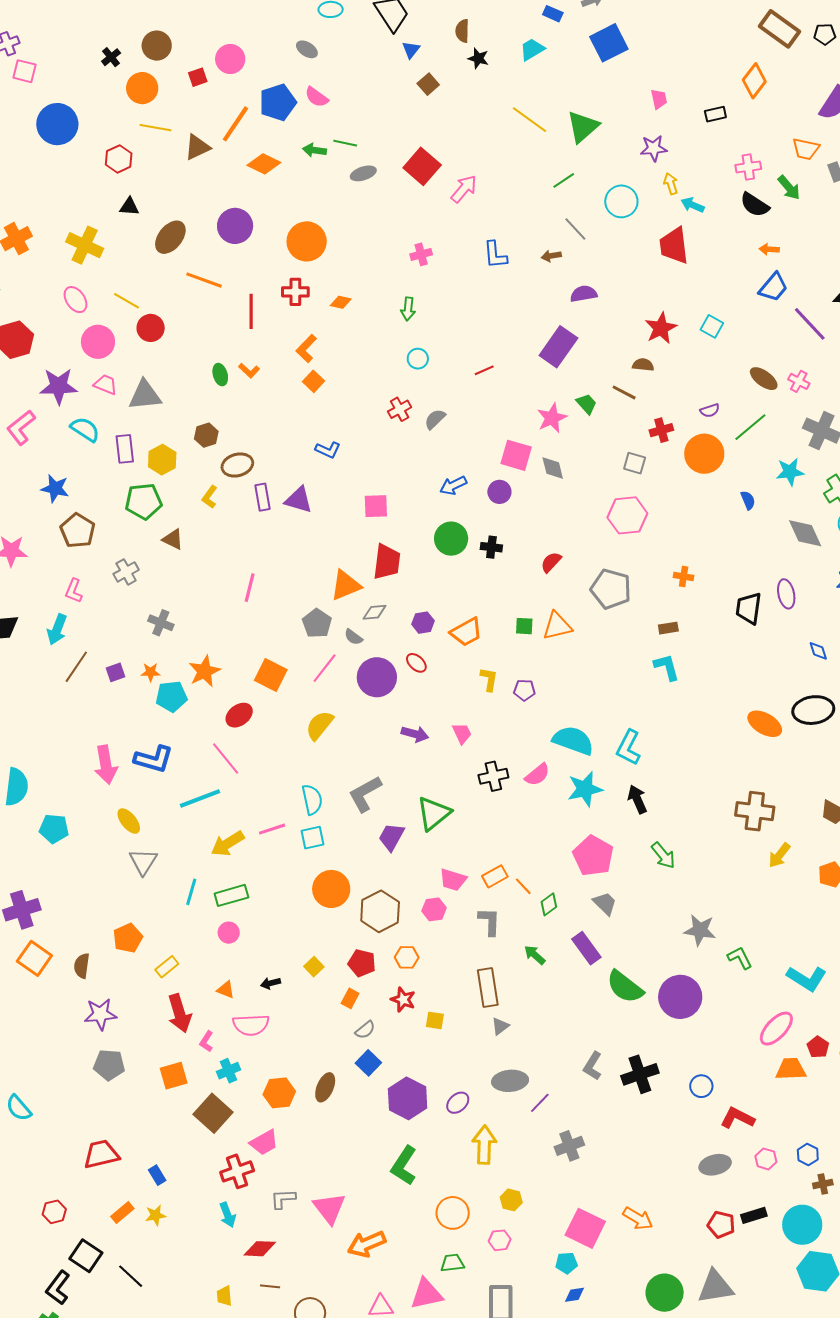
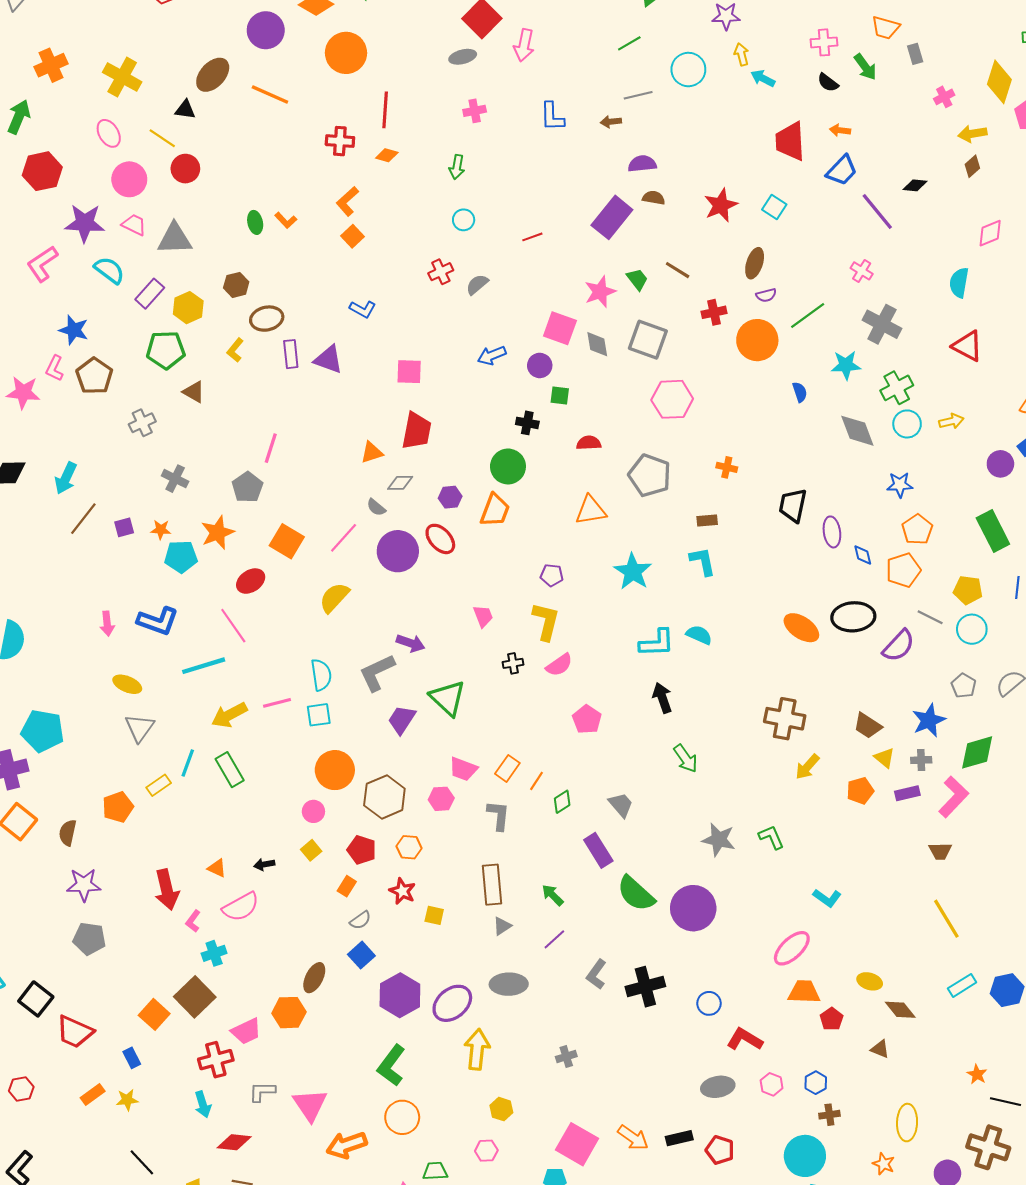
gray ellipse: (363, 173) -> (463, 57), moved
pink arrow: (464, 189) -> (524, 45), turned 148
black semicircle: (755, 205) -> (828, 83), size x0.7
black triangle: (129, 207) -> (185, 110), moved
purple circle: (235, 226) -> (266, 30), moved
gray line: (575, 229) -> (638, 95), turned -64
orange circle: (307, 241) -> (346, 53), moved
red trapezoid: (674, 246) -> (790, 141), moved
orange line: (204, 280) -> (270, 95), moved
red line: (251, 311) -> (385, 110), moved
brown semicircle: (643, 365) -> (654, 198), moved
brown ellipse: (764, 379) -> (755, 263), moved, turned 68
purple rectangle: (125, 449) -> (150, 294), turned 44
gray square: (635, 463) -> (648, 340), moved, size x1.6
green circle: (451, 539) -> (508, 466), moved
red semicircle: (551, 562) -> (589, 443), turned 40
orange triangle: (346, 585) -> (372, 452), size x0.7
pink L-shape: (74, 591) -> (55, 368), moved
purple ellipse: (786, 594) -> (832, 532), moved
gray pentagon: (317, 623) -> (247, 487), moved
green square: (524, 626) -> (560, 396), moved
orange trapezoid: (466, 632) -> (495, 510), turned -44
red ellipse: (416, 663) -> (440, 539), size x1.4
yellow L-shape: (489, 679) -> (546, 621), moved, size x1.5
purple arrow: (415, 734) -> (411, 643), moved
cyan semicircle: (573, 740) -> (699, 635), moved, size x0.6
cyan L-shape: (628, 748) -> (657, 643), turned -123
pink arrow: (106, 765) -> (107, 624), size x0.6
black cross: (493, 776) -> (513, 663), size x0.7
cyan star: (585, 789) -> (633, 572), moved, turned -30
green triangle: (434, 813) -> (448, 698), turned -42
yellow ellipse: (129, 821) -> (127, 684), turned -32
cyan pentagon: (54, 829) -> (43, 731), moved, size x1.4
pink pentagon: (593, 856) -> (587, 719), moved, size x0.7
orange rectangle: (495, 876) -> (507, 768), turned -30
orange line: (523, 886) -> (536, 781), turned 72
green rectangle: (231, 895) -> (230, 770), turned 72
pink circle: (229, 933) -> (313, 811), moved
green arrow: (535, 955) -> (553, 895), moved
green L-shape: (740, 958) -> (771, 837), moved
yellow rectangle: (167, 967) -> (159, 785), moved
cyan L-shape: (807, 978) -> (827, 898), size x0.7
pink semicircle: (251, 1025) -> (241, 907), turned -30
red pentagon: (818, 1047) -> (832, 1019), moved
orange square: (174, 1076) -> (154, 1014), moved, turned -36
orange hexagon: (279, 1093) -> (289, 1013), moved
purple ellipse: (458, 1103) -> (452, 1003), size x1.6
purple line: (540, 1103) -> (554, 939), moved
gray cross: (569, 1146) -> (566, 1057), size x0.7
red trapezoid: (101, 1154) -> (75, 1032), turned -147
orange circle: (453, 1213) -> (402, 1117), moved
black rectangle: (754, 1215) -> (679, 1138), moved
black square: (86, 1256) -> (36, 999), moved
black line: (131, 1276) -> (142, 1162), moved

